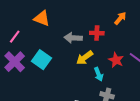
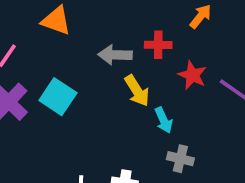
yellow arrow: (85, 58) -> (137, 91), turned -84
red star: (116, 60) -> (192, 75), moved

